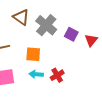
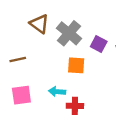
orange square: (33, 54) -> (76, 65), moved
red cross: (57, 75) -> (75, 106), moved, turned 32

